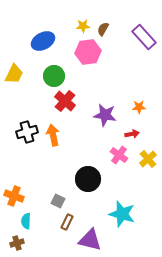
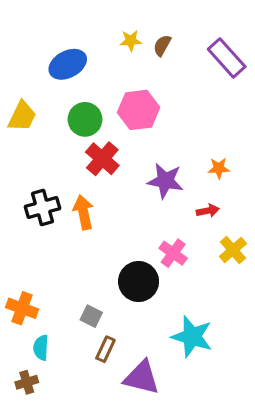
pink hexagon: (88, 52) -> (139, 110), moved
pink cross: (119, 155) -> (173, 253), moved

